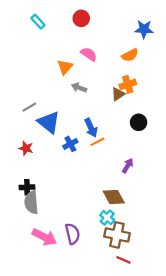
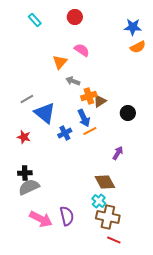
orange semicircle: (130, 55) -> (138, 47), moved
orange cross: (128, 84) -> (89, 96), moved
brown triangle: (118, 94) -> (100, 101), moved
gray semicircle: (31, 202) -> (29, 187), turned 70

